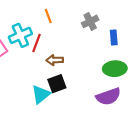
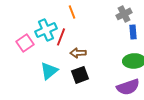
gray cross: (90, 21) -> (124, 14), moved
cyan triangle: (41, 94) -> (49, 71), moved

